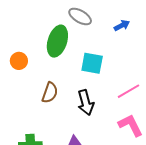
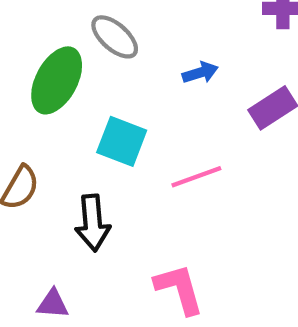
pink line: (129, 91) -> (196, 177), moved

